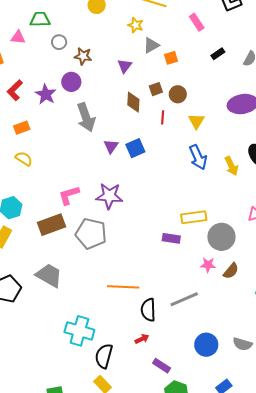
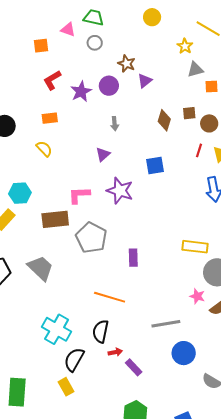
gray circle: (59, 42) -> (95, 43), moved
purple triangle: (125, 66) -> (145, 81), moved
gray arrow: (86, 117) -> (115, 124), size x0.5
red line: (163, 117) -> (199, 150), moved
purple triangle: (111, 146) -> (103, 154), moved
purple star: (109, 196) -> (120, 191), moved
purple rectangle: (171, 238) -> (133, 258), moved, turned 66
black semicircle: (148, 310) -> (101, 331), moved
blue circle: (206, 345) -> (184, 353), moved
purple rectangle: (162, 366) -> (134, 367), moved

